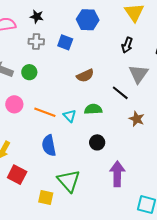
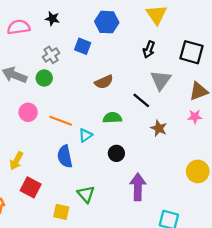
gray cross: (36, 42) -> (51, 55), moved, turned -35
cyan triangle: (70, 116) -> (85, 135), moved, turned 40
green triangle: (69, 181) -> (86, 194), size x0.7

